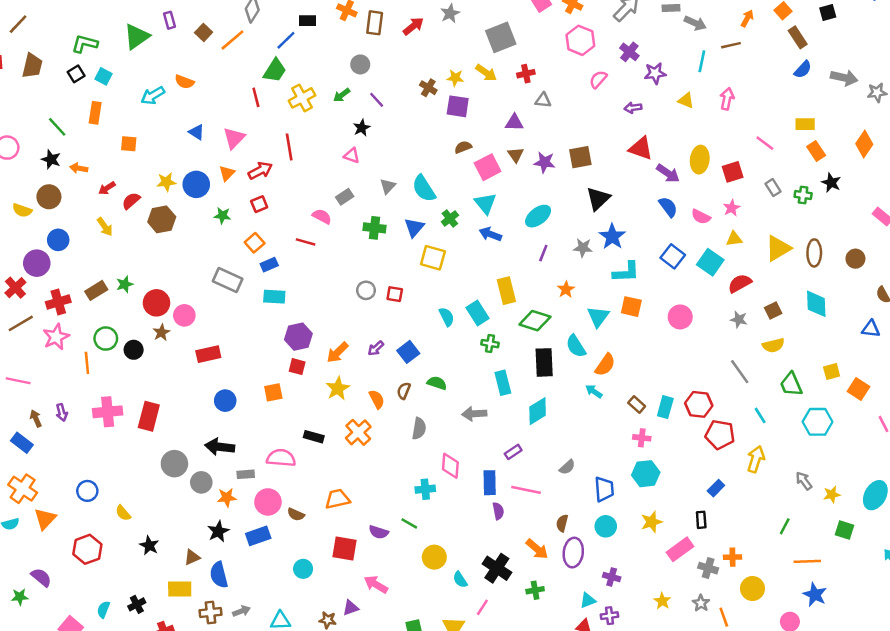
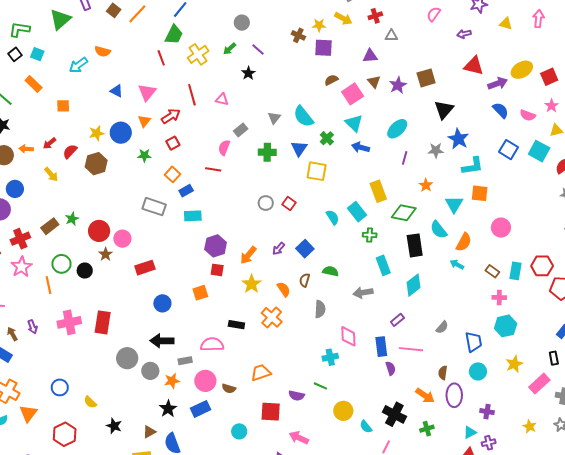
orange rectangle: (95, 113) -> (34, 84), turned -48
pink triangle: (352, 156) -> (222, 99), moved
yellow ellipse: (700, 160) -> (522, 70), turned 60
purple star: (544, 162) -> (398, 85), turned -30
orange arrow: (79, 168) -> (26, 149), moved
purple arrow: (668, 173) -> (498, 83), turned -48
pink semicircle: (322, 216) -> (224, 148), turned -91
red square: (395, 294) -> (289, 204), turned 32
pink circle: (680, 317) -> (501, 228), moved

